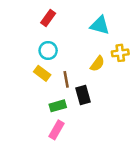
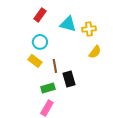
cyan triangle: (100, 25) -> (68, 24), moved
yellow cross: (120, 53) -> (89, 29), moved
yellow semicircle: (97, 64) -> (95, 52), moved

